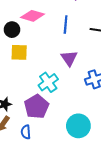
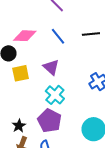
blue line: (66, 25) -> (58, 36), turned -30
purple triangle: (69, 58) -> (51, 67), moved

